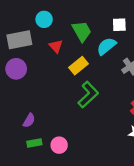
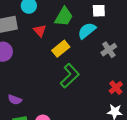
green trapezoid: (82, 31) -> (64, 17), turned 60
purple semicircle: (29, 120) -> (15, 100), turned 80

